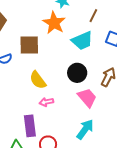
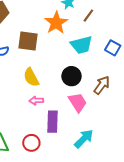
brown line: (93, 16) -> (88, 16), moved
purple rectangle: (30, 126) -> (52, 122), moved
cyan arrow: (85, 129) -> (84, 139), moved

